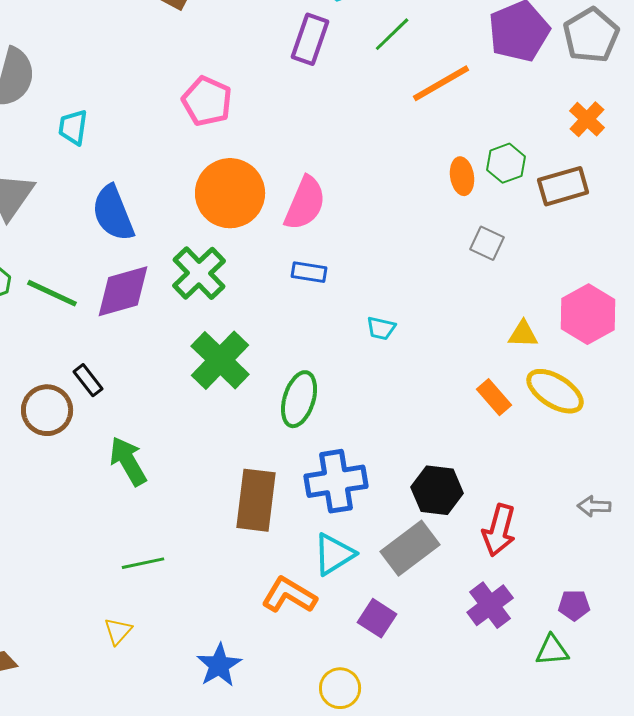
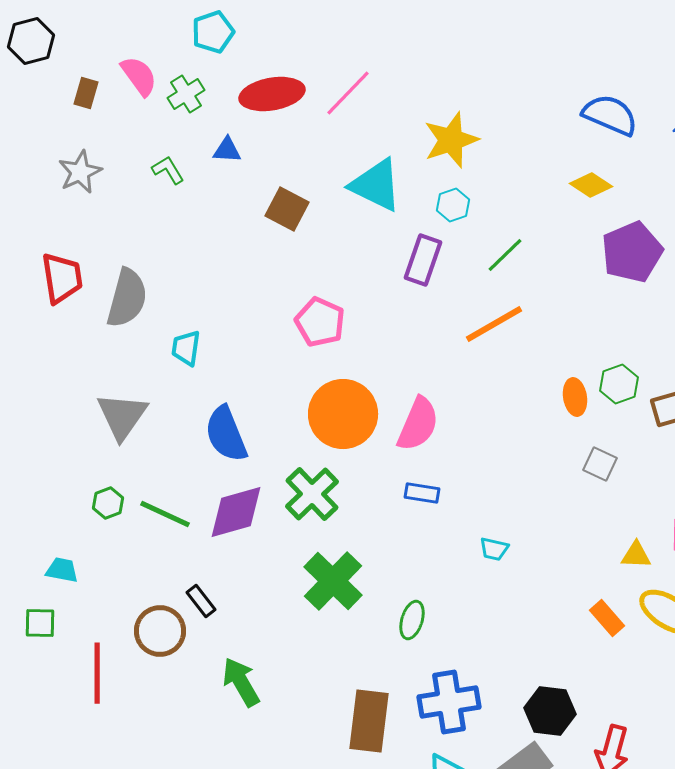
orange line: (441, 83) -> (494, 324), moved
green ellipse: (299, 399) -> (412, 620), size x0.7

